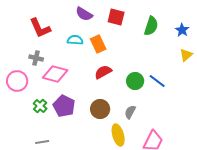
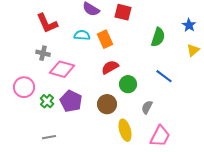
green semicircle: (151, 26) -> (158, 37), moved
pink circle: (17, 81) -> (24, 87), moved
green circle: (135, 81) -> (128, 84), moved
gray semicircle: (130, 112) -> (147, 107), moved

